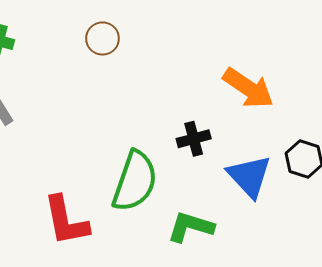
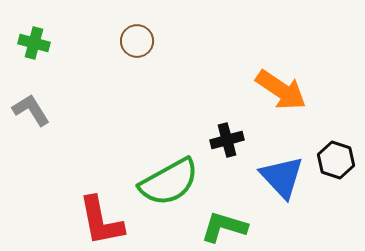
green semicircle: (135, 181) -> (169, 182), turned 42

